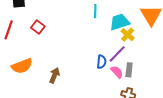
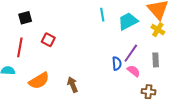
yellow cross: (128, 35) -> (158, 30), moved
gray rectangle: (129, 70) -> (156, 60), moved
brown arrow: (54, 75) -> (73, 85), turned -35

